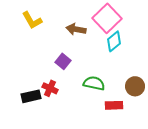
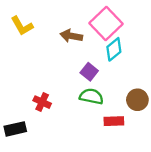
purple square: (63, 61) -> (89, 72), moved
black rectangle: (31, 96) -> (15, 129), moved

